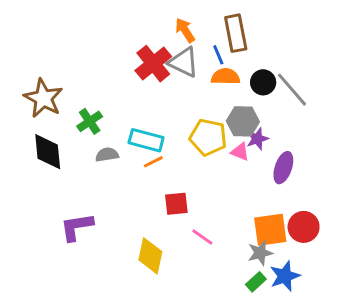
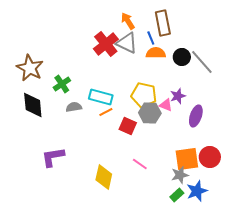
gray hexagon: (243, 121) -> (150, 113), moved
red square: (176, 204) -> (128, 126), moved, turned 30

